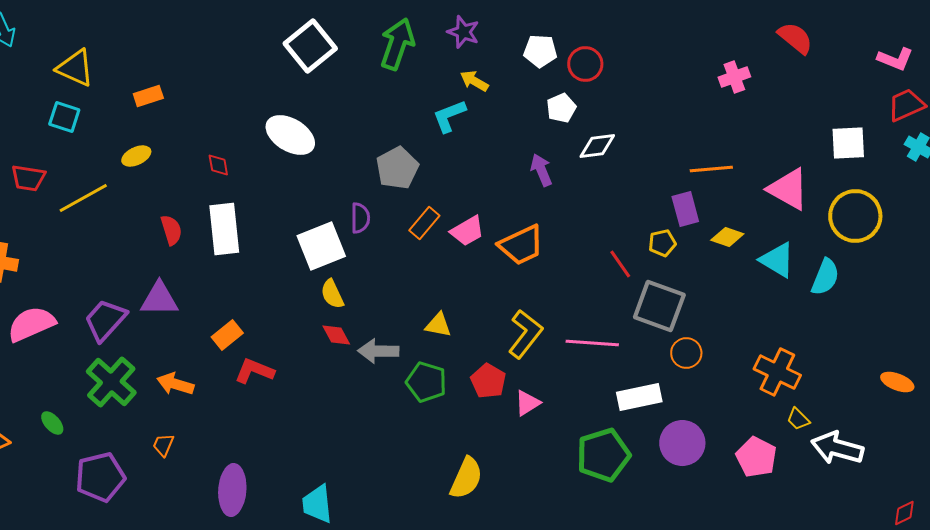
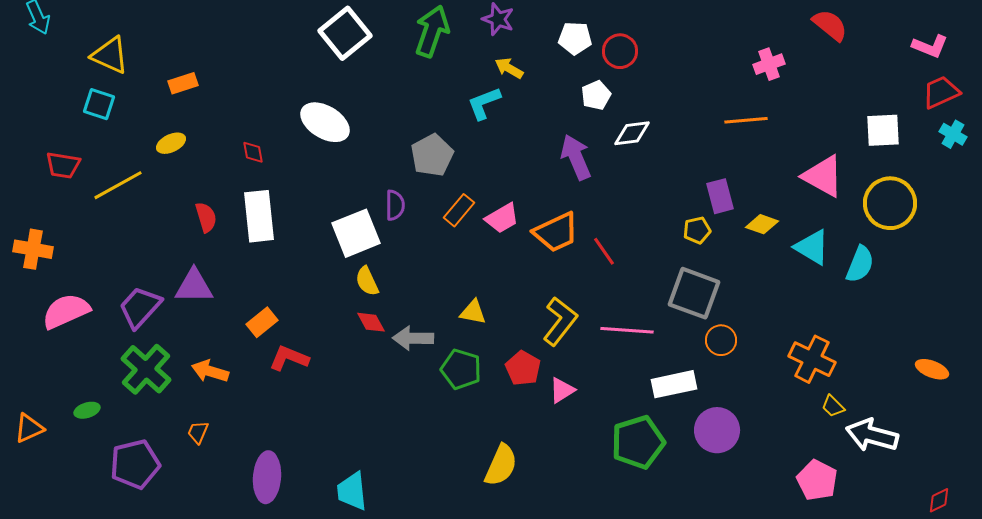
orange line: (711, 169) -> (746, 120), moved
purple arrow: (541, 170) -> (576, 157), size x1.4
red line: (620, 264) -> (604, 251), moved
green ellipse: (52, 423) -> (87, 410), turned -65
pink pentagon: (756, 457) -> (817, 480), moved

